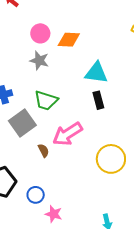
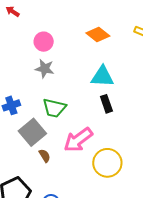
orange diamond: (69, 40) -> (98, 34), moved, turned 40
brown semicircle: (43, 150) -> (45, 156), moved
yellow circle: (111, 159) -> (107, 163), moved

